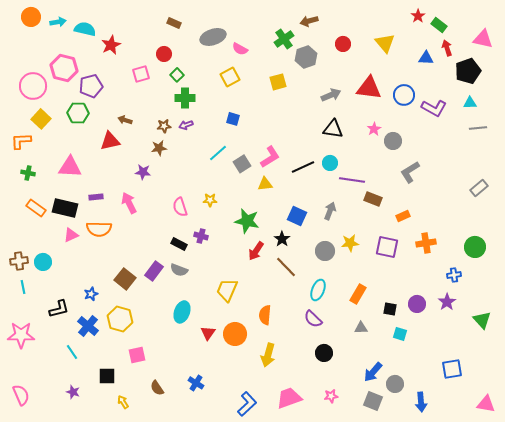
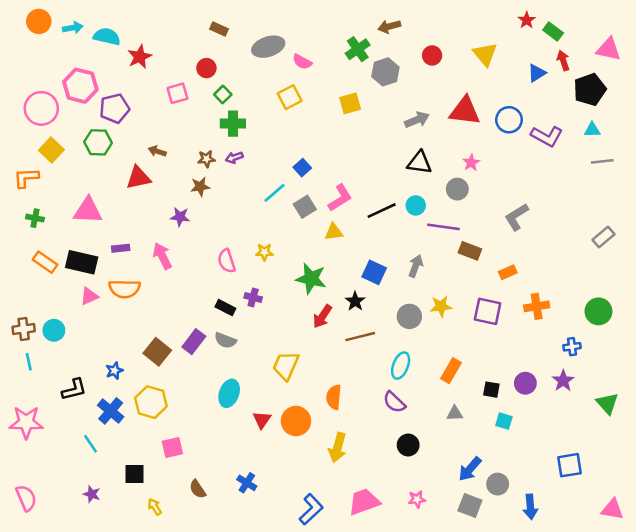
blue triangle: (426, 58) -> (537, 73), turned -35
blue square: (233, 119) -> (302, 168), moved, turned 32
gray circle: (393, 141) -> (457, 189), moved
brown line: (286, 267) -> (360, 337), turned -60

